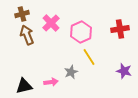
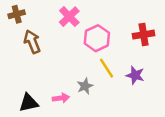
brown cross: (22, 14) -> (17, 14), moved
pink cross: (51, 23) -> (69, 17), moved
purple star: (124, 71) -> (135, 75), moved

